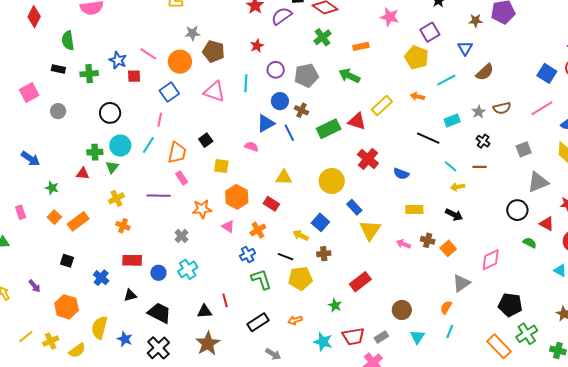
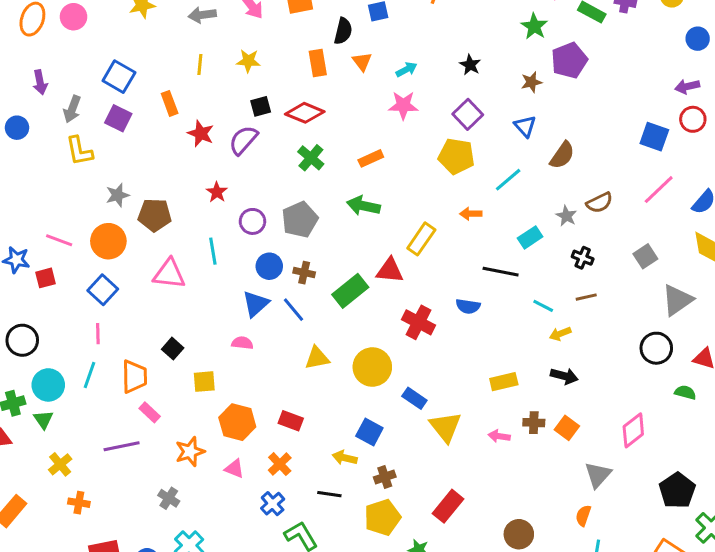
blue semicircle: (401, 174) -> (468, 306), moved
yellow triangle: (284, 177) -> (317, 358), moved
yellow pentagon: (300, 278) -> (382, 517), moved
black pentagon: (510, 305) -> (677, 491), turned -30

